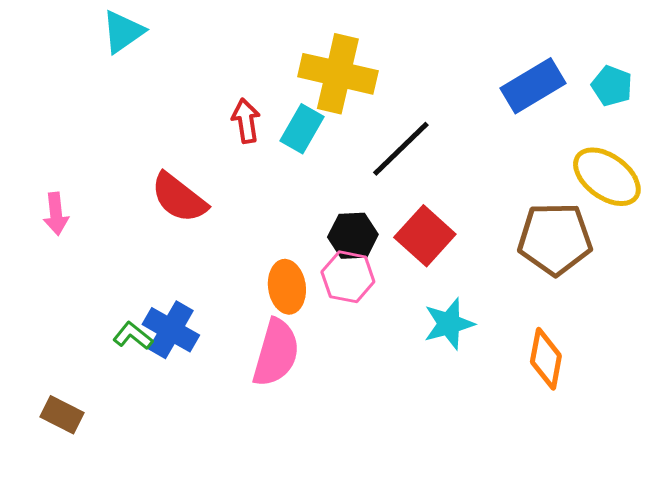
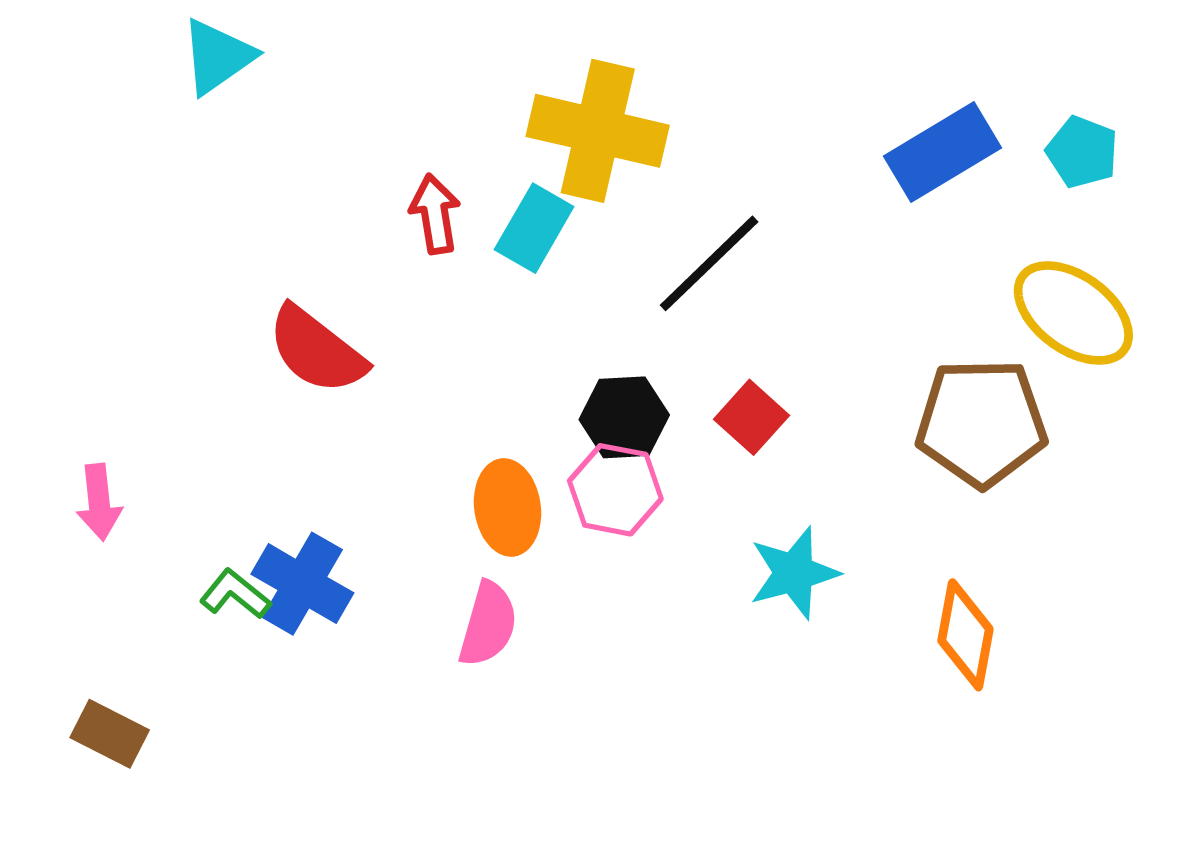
pink arrow: (56, 214) -> (99, 502), moved
red square: (425, 236) -> (752, 417), size x0.7
pink semicircle: (276, 353) -> (488, 624), size x0.7

